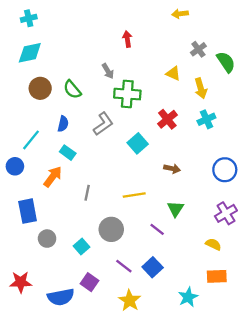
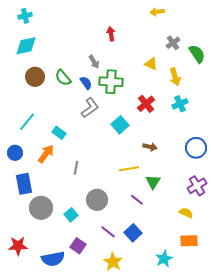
blue semicircle: (63, 124) -> (86, 83), moved, turned -48
blue circle: (15, 166) -> (15, 153), moved
yellow line: (134, 195) -> (129, 169), moved
gray circle: (47, 239) -> (41, 208), size x1.5

